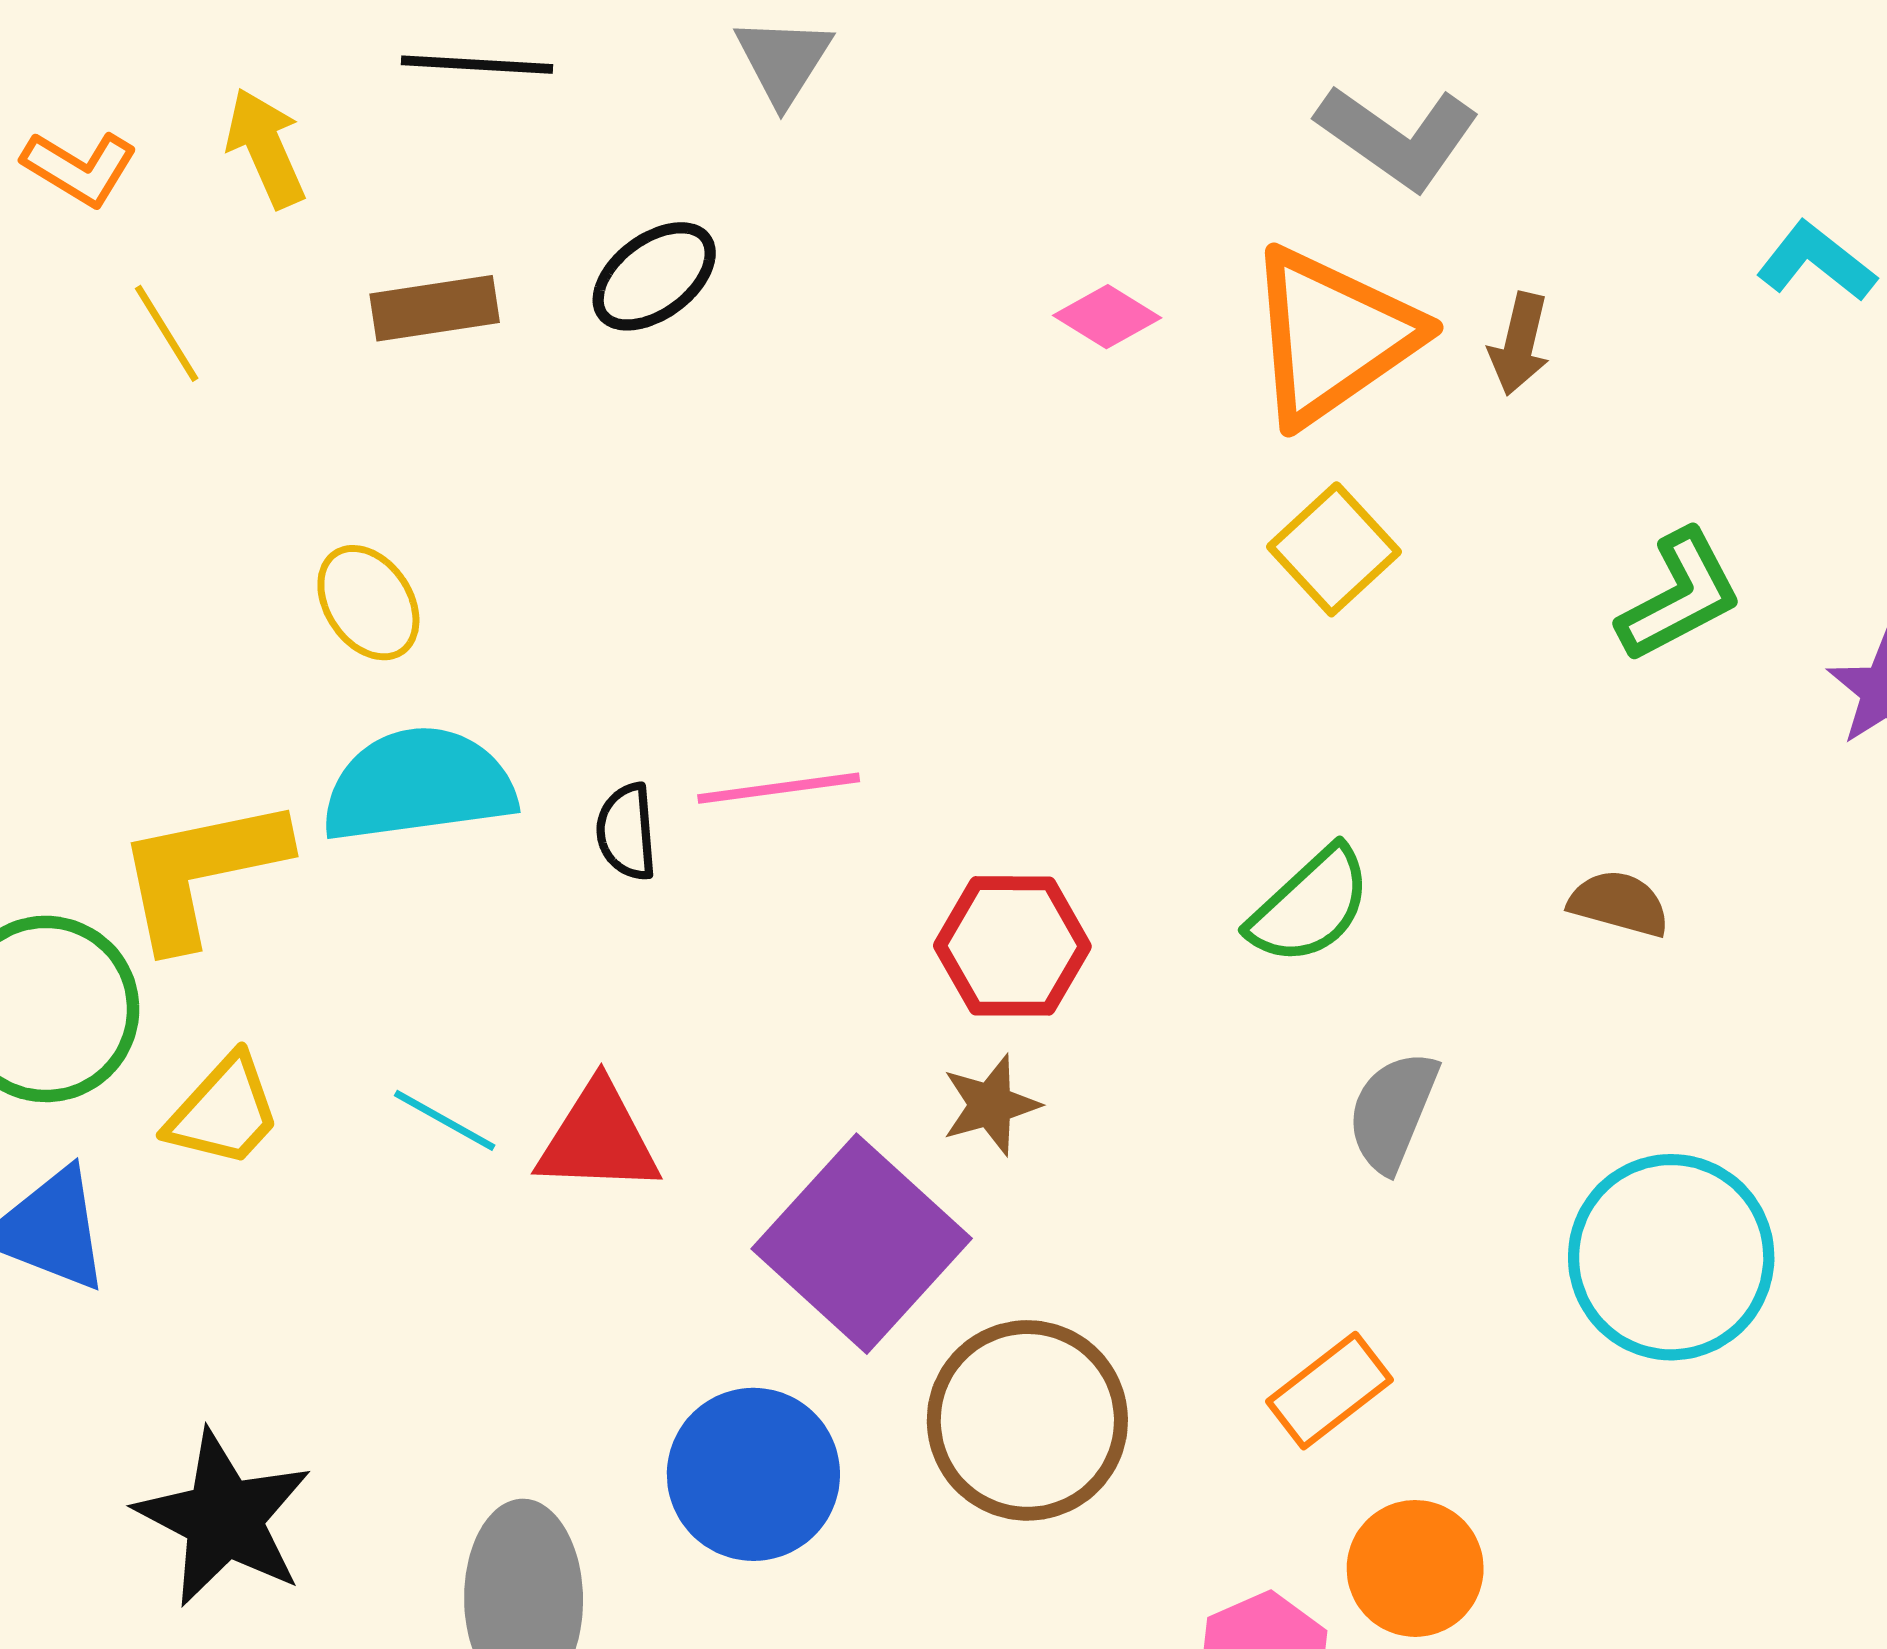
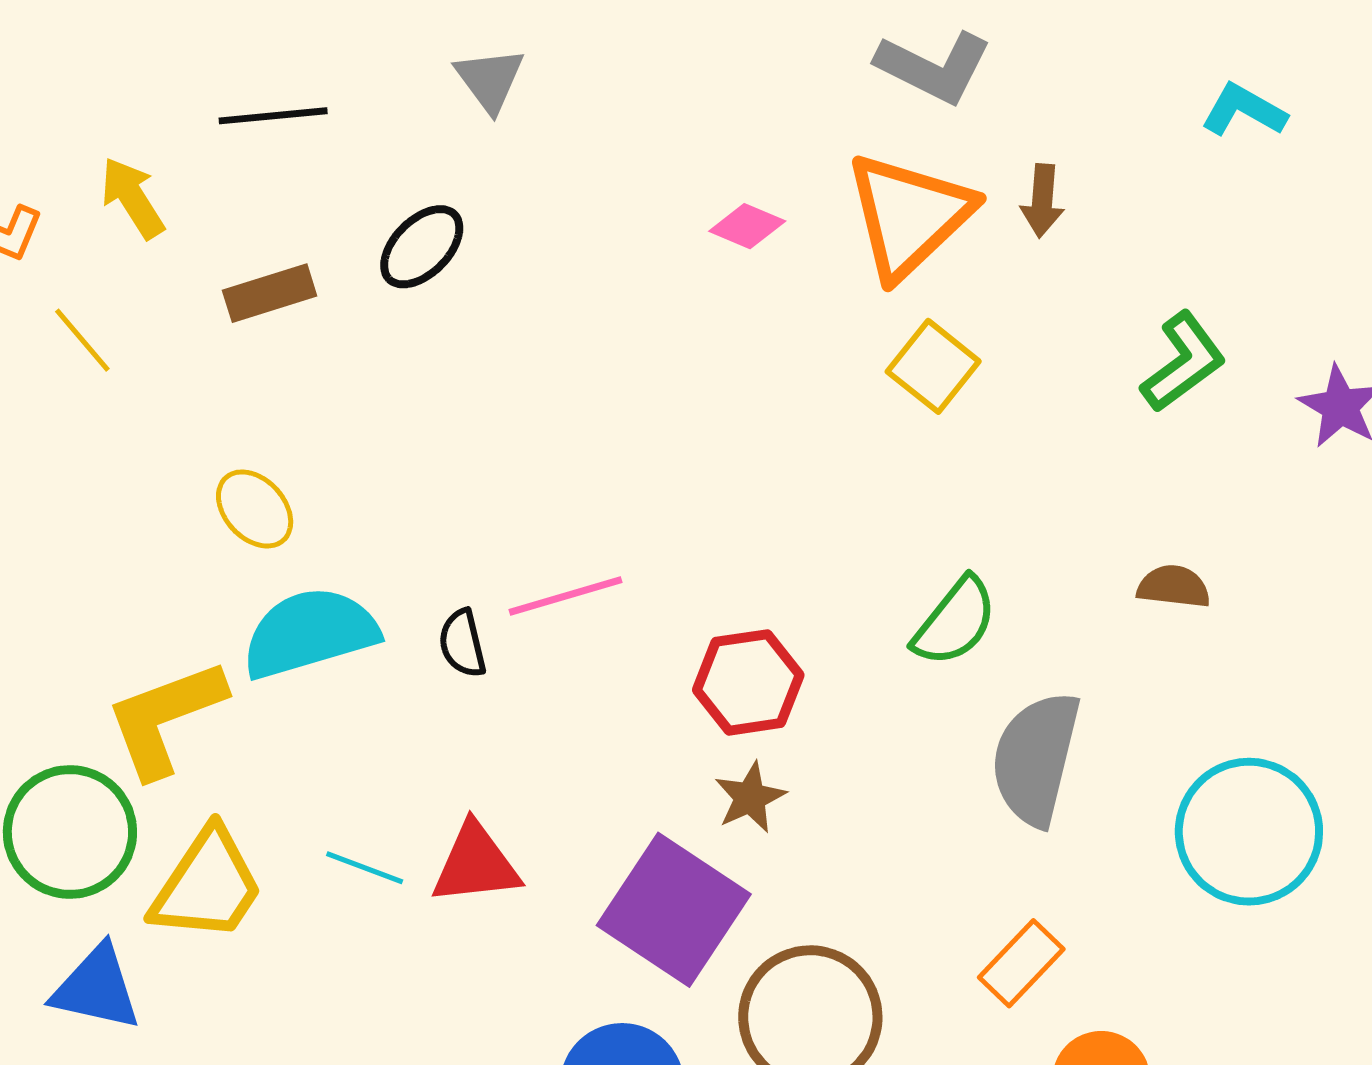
yellow trapezoid: (224, 1111) -> (207, 885), size x1.4
gray semicircle: (1393, 1111) -> (1036, 758), size x1.5

